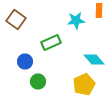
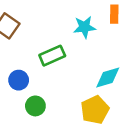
cyan diamond: (94, 60) -> (108, 78), turned -65

